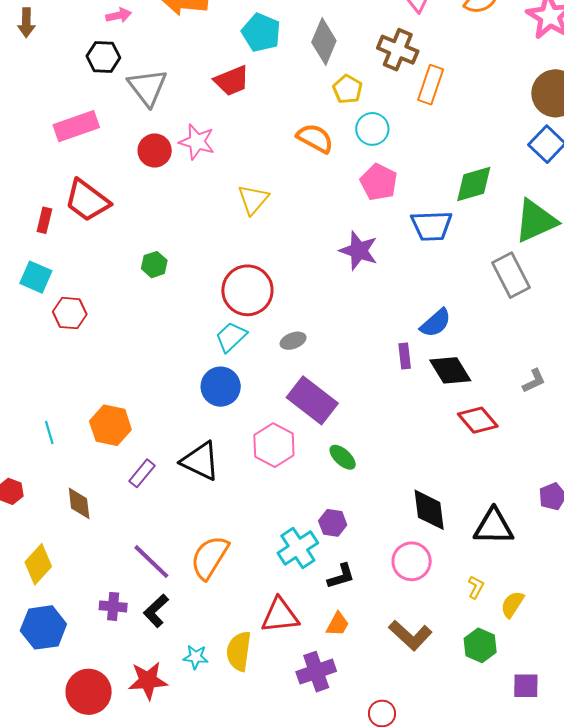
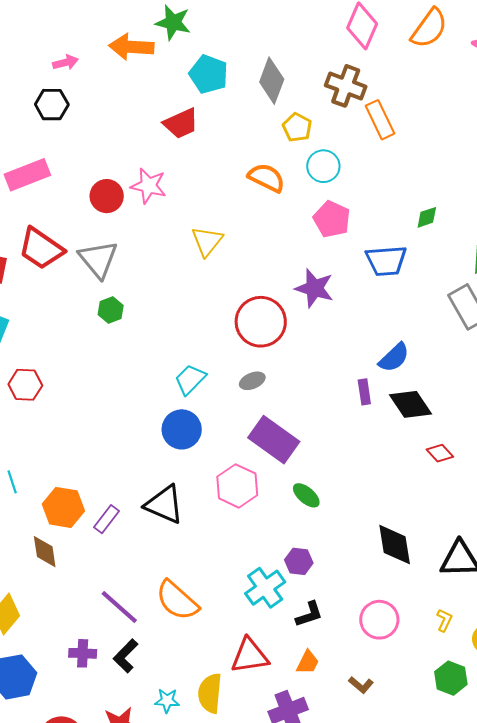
orange rectangle: (431, 85) -> (380, 120), turned -42
gray triangle: (147, 87) -> (98, 259), moved
green diamond: (474, 184) -> (427, 217), size x0.6
red circle: (247, 290) -> (261, 322), moved
red hexagon: (70, 313) -> (25, 385), moved
red diamond: (478, 420) -> (440, 453), size x0.7
orange hexagon: (110, 425) -> (63, 507), moved
orange semicircle: (210, 557) -> (177, 600), turned -78
pink circle: (412, 561) -> (379, 620), moved
brown L-shape: (410, 635) -> (361, 685), moved, size x0.6

